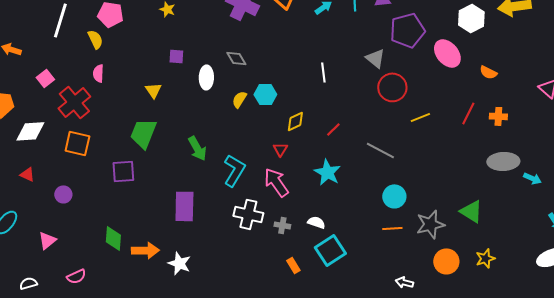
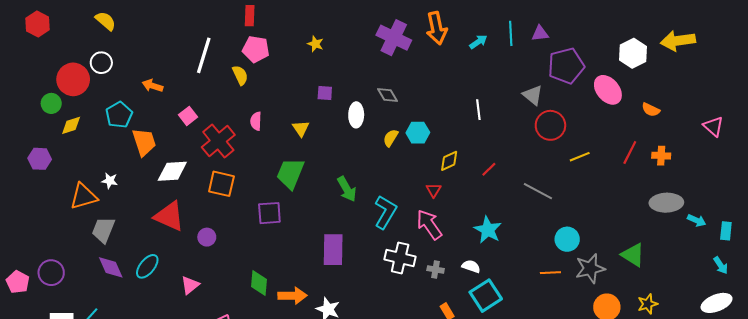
pink semicircle: (98, 73) -> (256, 121), moved
cyan star: (327, 172) -> (488, 230), moved
red triangle: (27, 174) -> (169, 216), size x2.0
cyan circle: (394, 196) -> (567, 239), moved

